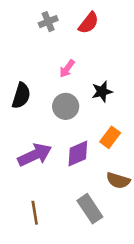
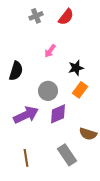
gray circle: (66, 106) -> (48, 91), moved
orange rectangle: (110, 137) -> (80, 90), moved

